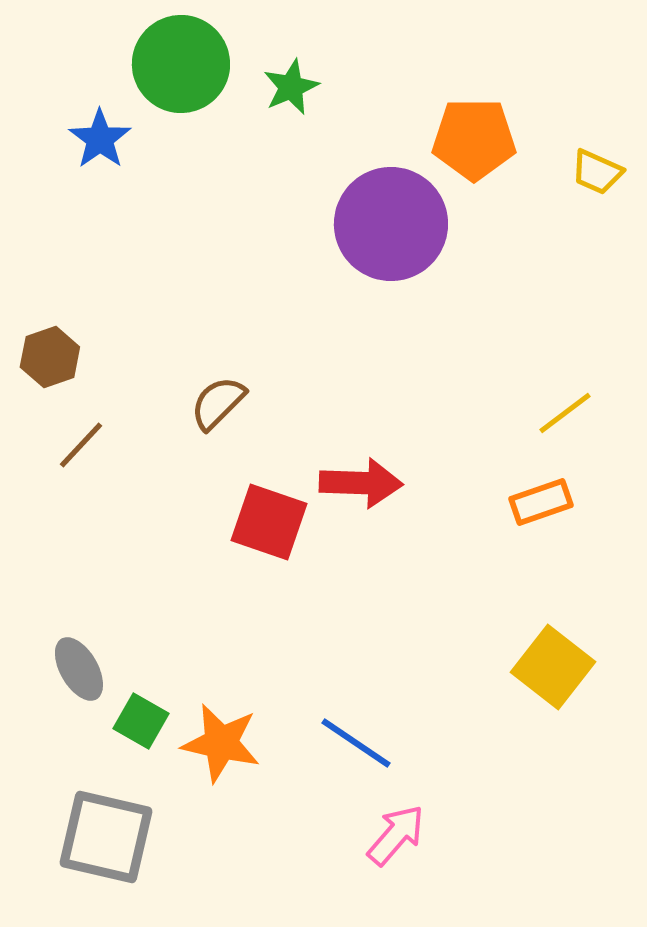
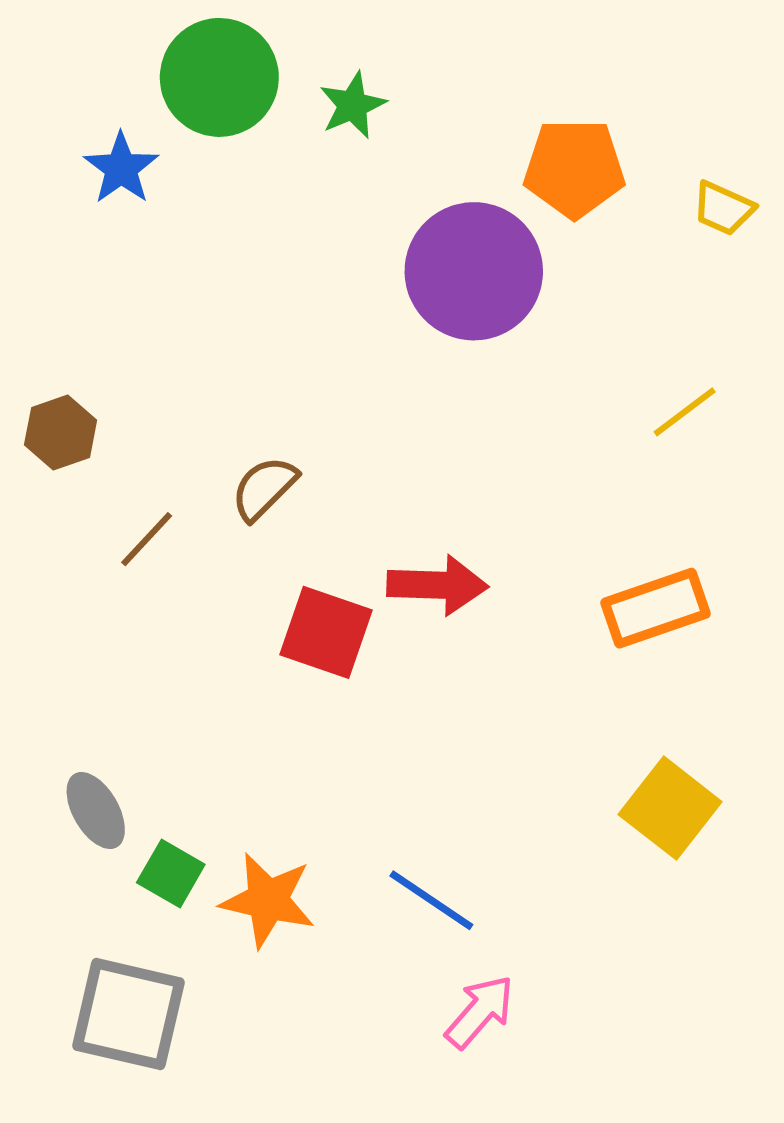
yellow line: (565, 413) -> (685, 412), moved
brown line: (81, 445) -> (147, 539), moved
orange rectangle: (541, 502) -> (656, 608), size x1.4

